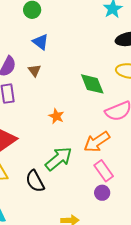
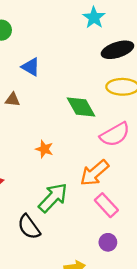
blue triangle: (41, 42) -> (31, 67), moved
brown triangle: (34, 70) -> (13, 100), turned -40
purple circle: (102, 193) -> (108, 242), moved

